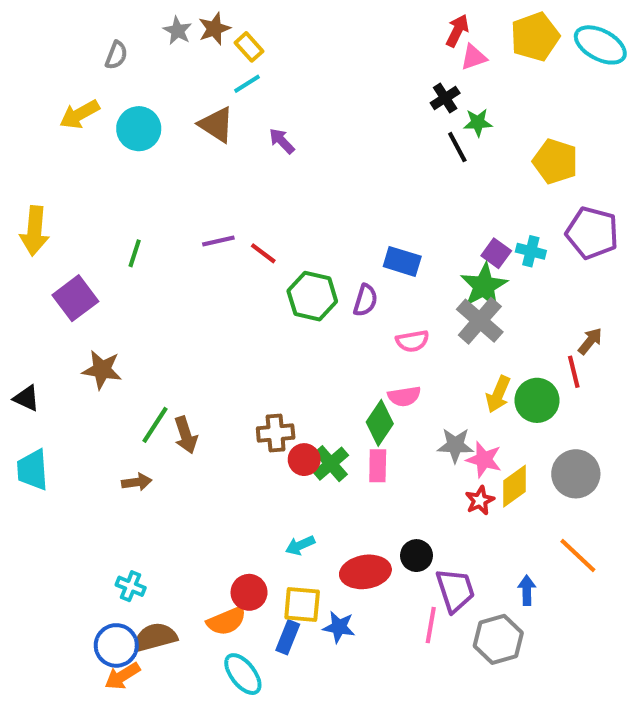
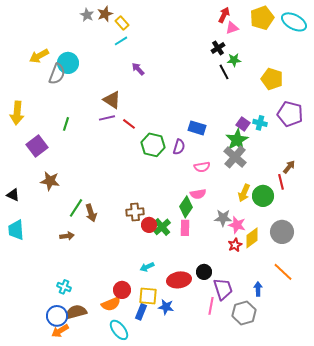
gray semicircle: (116, 55) -> (57, 74), moved, size x1.5
brown triangle: (216, 125) -> (112, 100), moved

